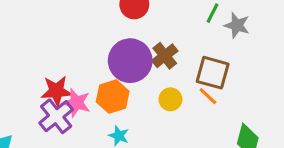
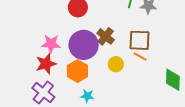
red star: (57, 91) -> (46, 64), moved
pink star: (76, 103) -> (51, 44), moved

